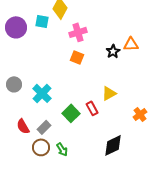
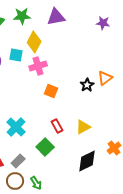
pink cross: (78, 32) -> (38, 66), moved
orange triangle: (131, 44) -> (105, 78), turned -35
red rectangle: (92, 108) -> (57, 126), moved
black diamond: (113, 145) -> (87, 161), moved

